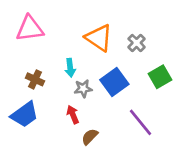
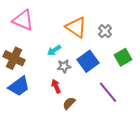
pink triangle: (30, 29) -> (23, 20), turned 30
cyan arrow: (70, 68) -> (54, 50), turned 64
brown cross: (35, 79) -> (14, 58), moved, size x1.5

